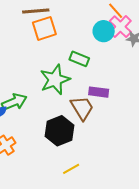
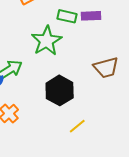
purple rectangle: (99, 92) -> (91, 16), moved
brown trapezoid: (82, 108) -> (106, 68), moved, turned 116

